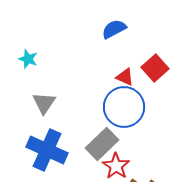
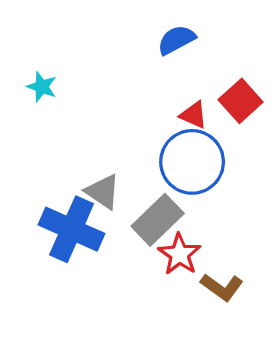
gray triangle: (44, 103) -> (103, 192), moved, turned -30

